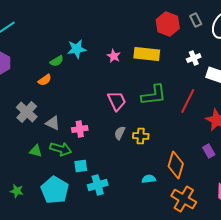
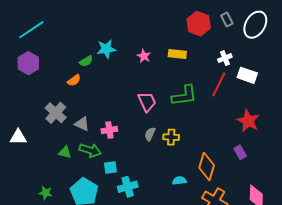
yellow rectangle: (147, 54) -> (177, 54), size x0.7
red line: (188, 101) -> (219, 84), moved

